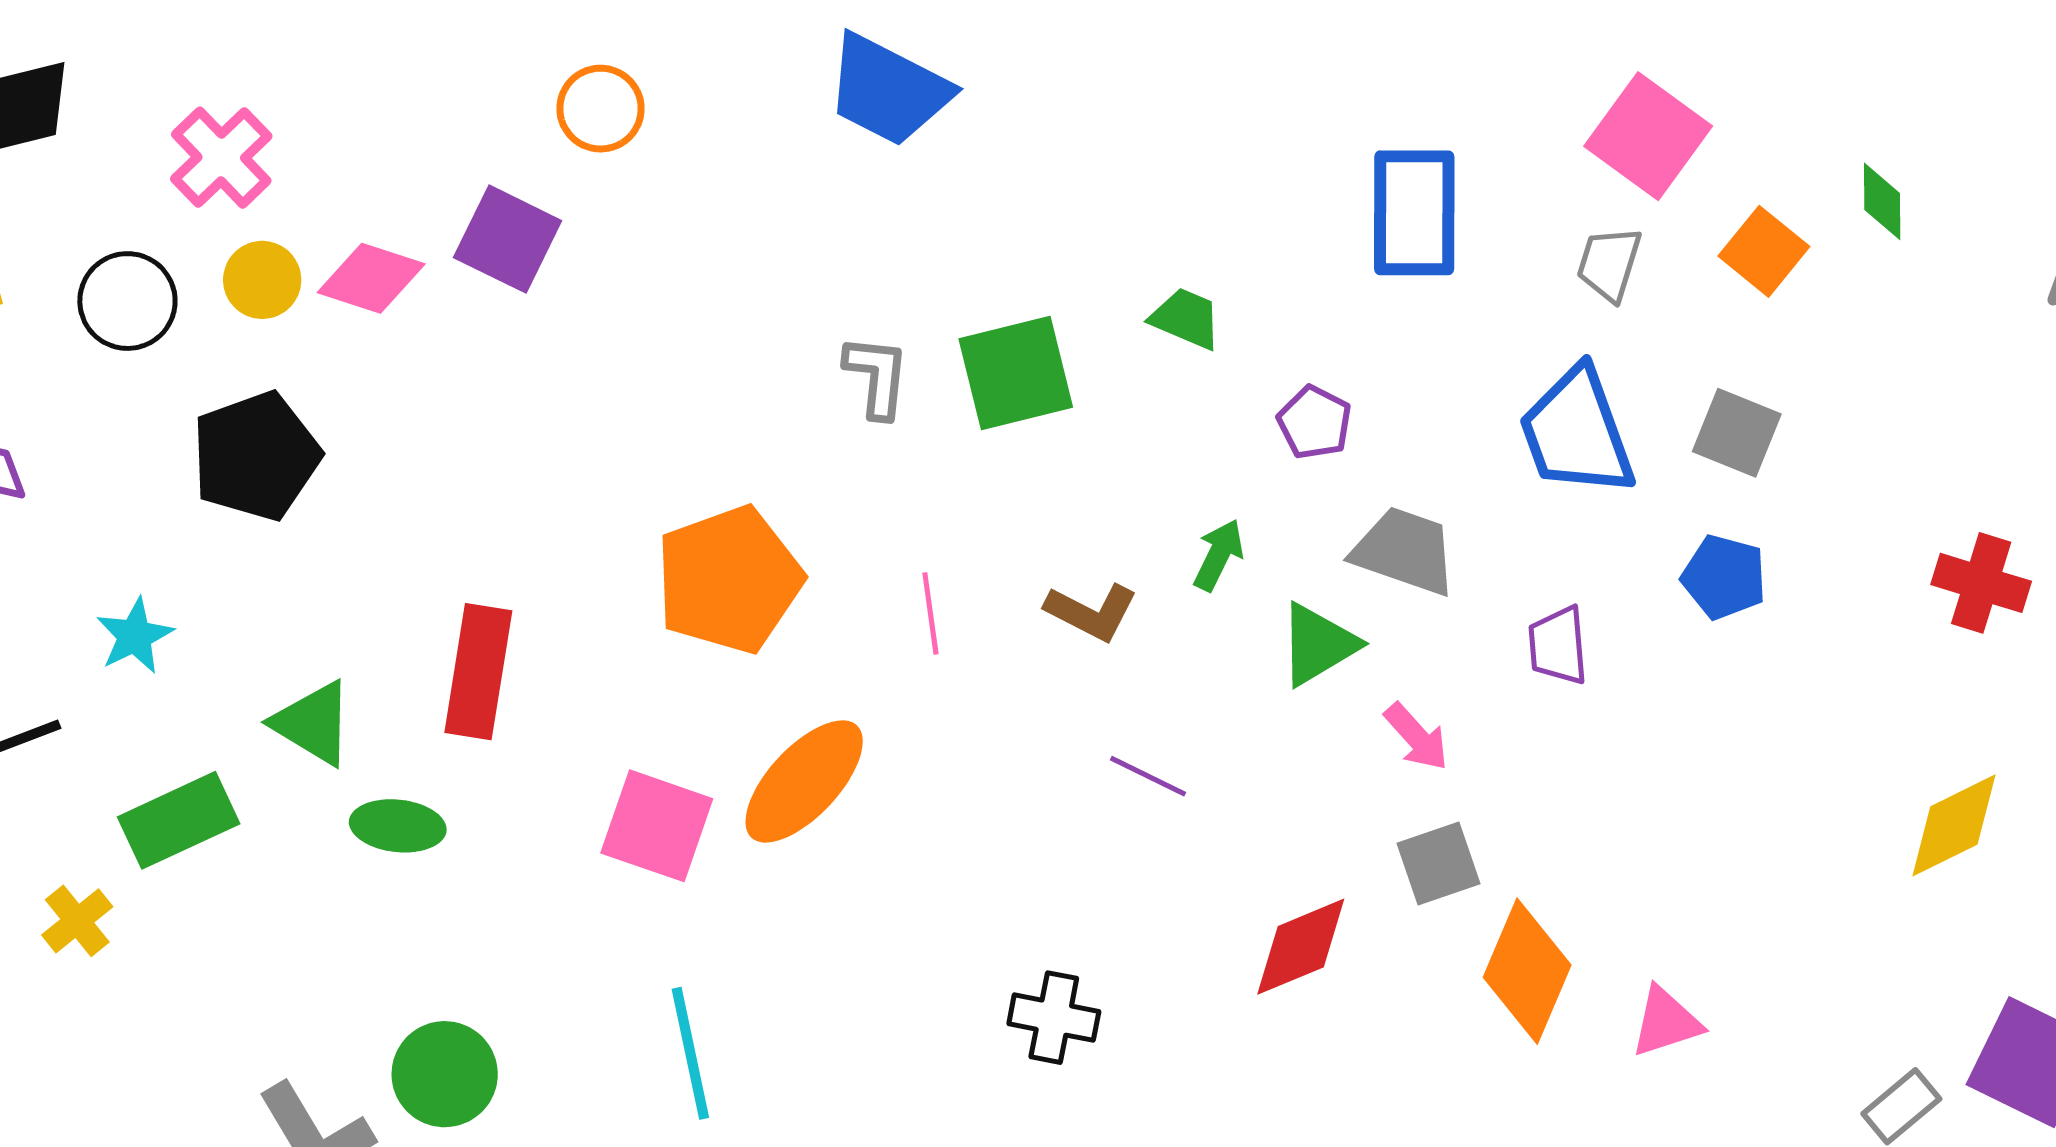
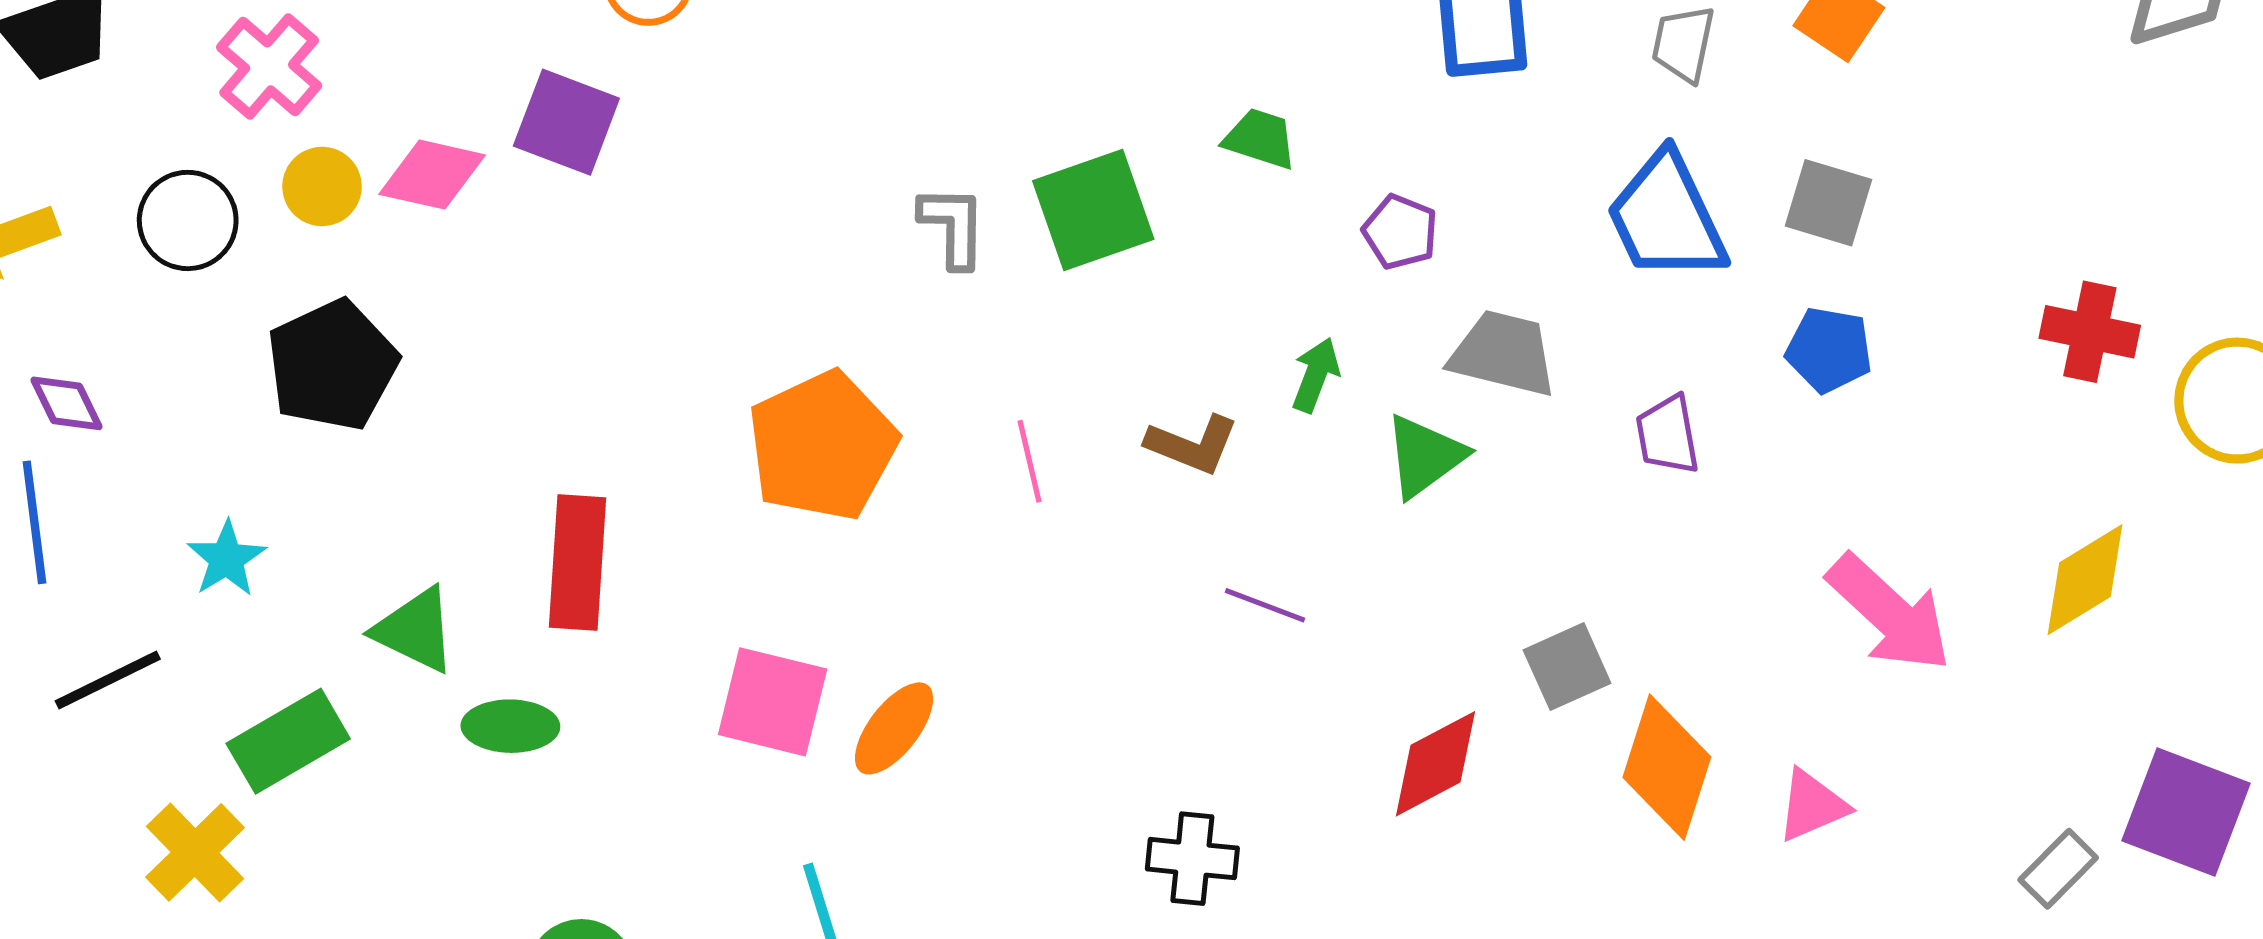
pink arrow: (1416, 737) -> (1889, 613), moved, size x1.8
orange ellipse: (804, 781) -> (894, 728), moved, size x0.7
yellow cross: (77, 921) -> (195, 852), size x1.4

